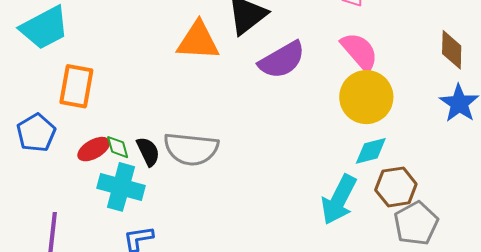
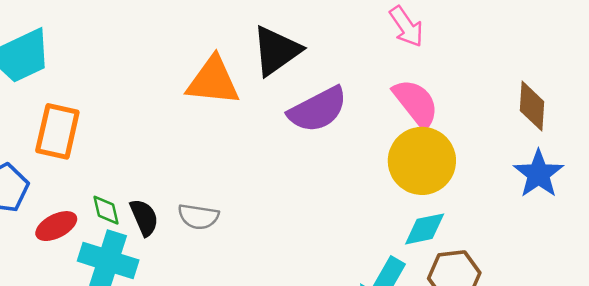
red ellipse: (94, 149) -> (56, 226), moved
gray semicircle: (191, 149) -> (198, 217), size x0.6

